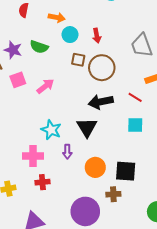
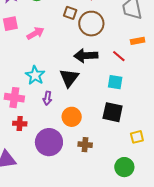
black square: (126, 171) -> (113, 112), moved
purple circle: (85, 211) -> (49, 142), moved

